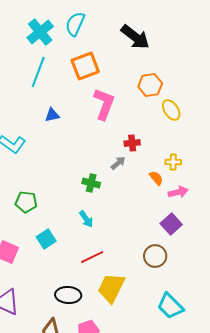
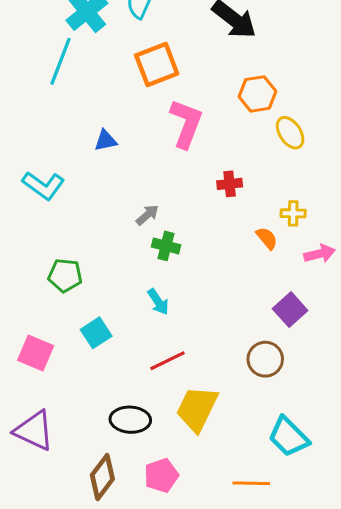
cyan line: (38, 72) -> (60, 61), moved
gray arrow: (118, 163) -> (147, 215), moved
pink arrow: (178, 192) -> (320, 254), moved

